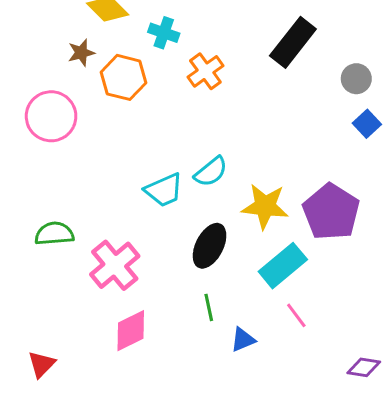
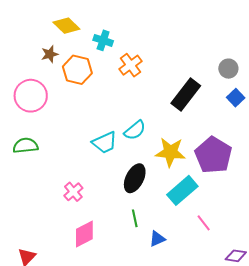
black rectangle: (293, 42) -> (186, 94), moved
green semicircle: (54, 234) -> (25, 146), moved
pink cross: (115, 265) -> (73, 192), size x0.6
pink line: (296, 315) -> (204, 223), moved

